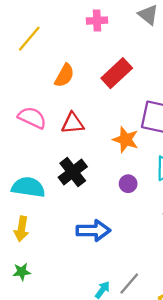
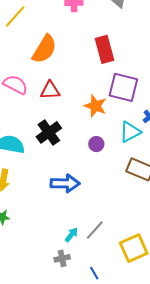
red rectangle: (117, 73) -> (104, 49), moved, turned -64
orange semicircle: (64, 76) -> (44, 49), size x1.4

